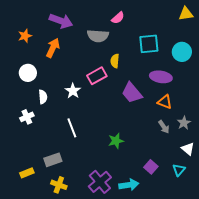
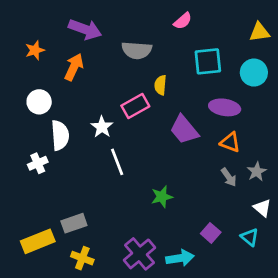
yellow triangle: (186, 14) -> (259, 32), moved
pink semicircle: (118, 18) -> (183, 21), moved
white semicircle: (43, 97) -> (60, 135), size x1.5
white line: (72, 128) -> (117, 162), moved
cyan triangle: (179, 170) -> (250, 237), turned -32
yellow rectangle: (27, 173) -> (38, 241), size x1.6

